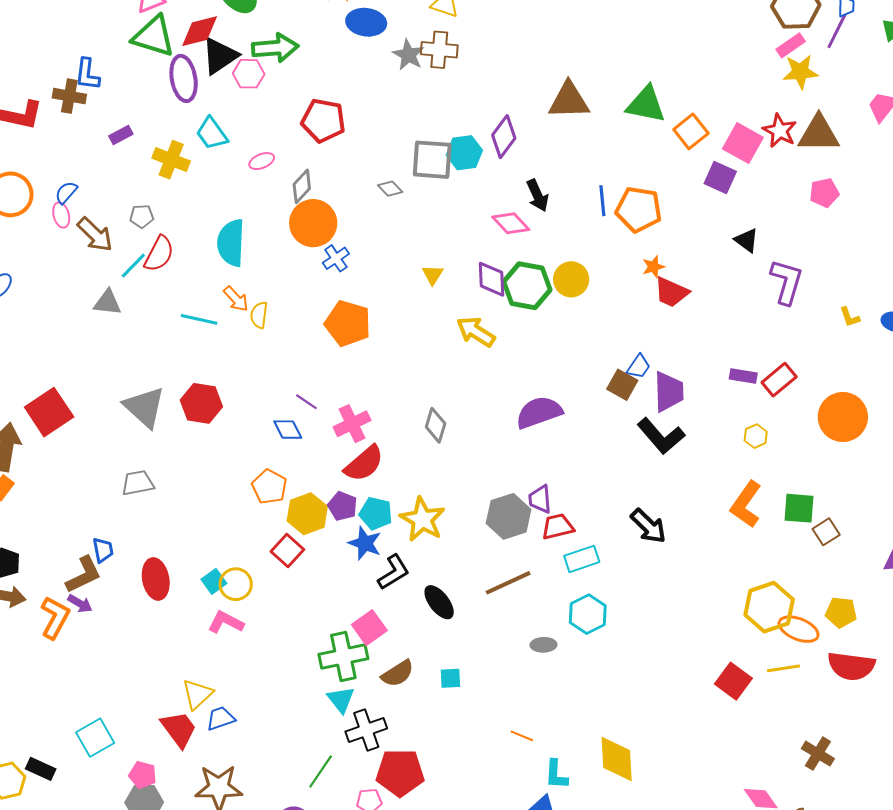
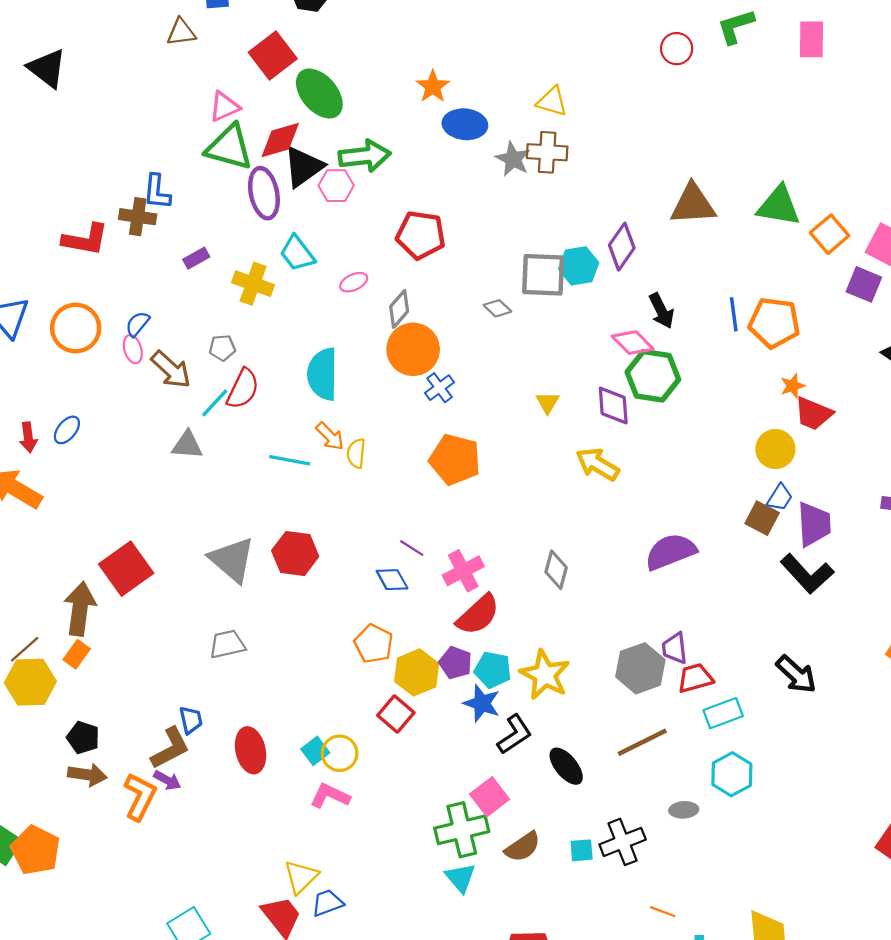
yellow circle: (571, 279) -> (775, 449), moved
green hexagon: (527, 286) -> (653, 376), moved
black cross: (366, 730) -> (623, 842), moved

